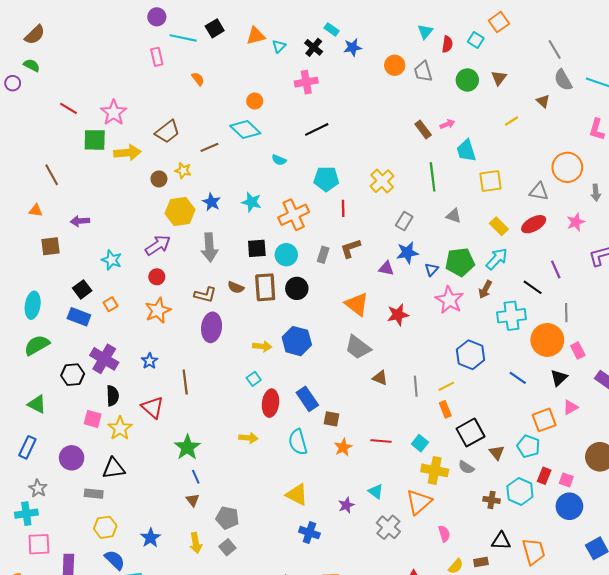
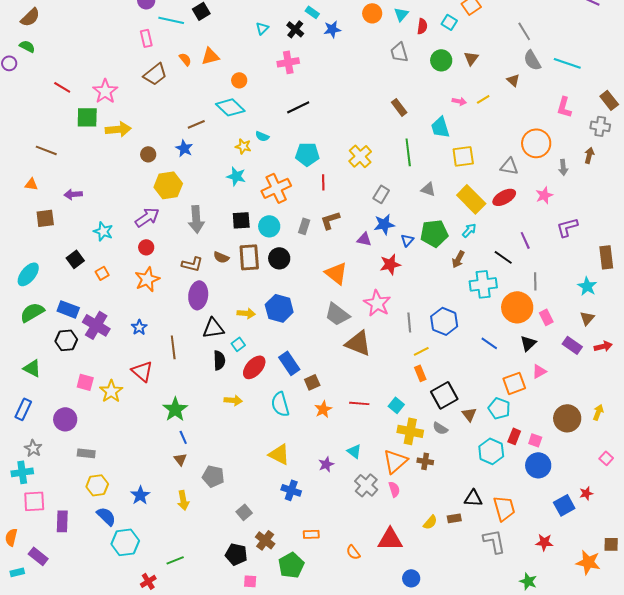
orange triangle: (256, 36) -> (210, 56), moved
orange circle: (395, 65) -> (372, 13), moved
pink arrow: (447, 124) -> (459, 101), moved, turned 32
brown trapezoid: (167, 132) -> (155, 74), moved
yellow star: (183, 171) -> (243, 146), moved
brown line: (52, 175) -> (46, 150), turned -40
blue star: (212, 202) -> (184, 148), moved
yellow rectangle: (499, 226) -> (471, 199), size x1.6
cyan arrow: (497, 259) -> (469, 230), size x0.7
pink star: (449, 300) -> (377, 303), moved
cyan ellipse: (33, 305) -> (28, 274), turned 30
red star: (398, 315) -> (390, 264), moved
blue rectangle: (79, 317) -> (68, 309), moved
brown triangle: (380, 378) -> (358, 343), size x1.8
gray line: (416, 386) -> (409, 322), moved
black semicircle: (113, 396) -> (219, 360), moved
red ellipse: (270, 403) -> (254, 367), turned 35
brown square: (332, 419) -> (312, 382), turned -35
black triangle: (114, 468) -> (213, 328), moved
brown cross: (492, 500) -> (425, 461), moved
pink semicircle: (444, 534) -> (394, 489), moved
gray square: (227, 547) -> (244, 512), moved

